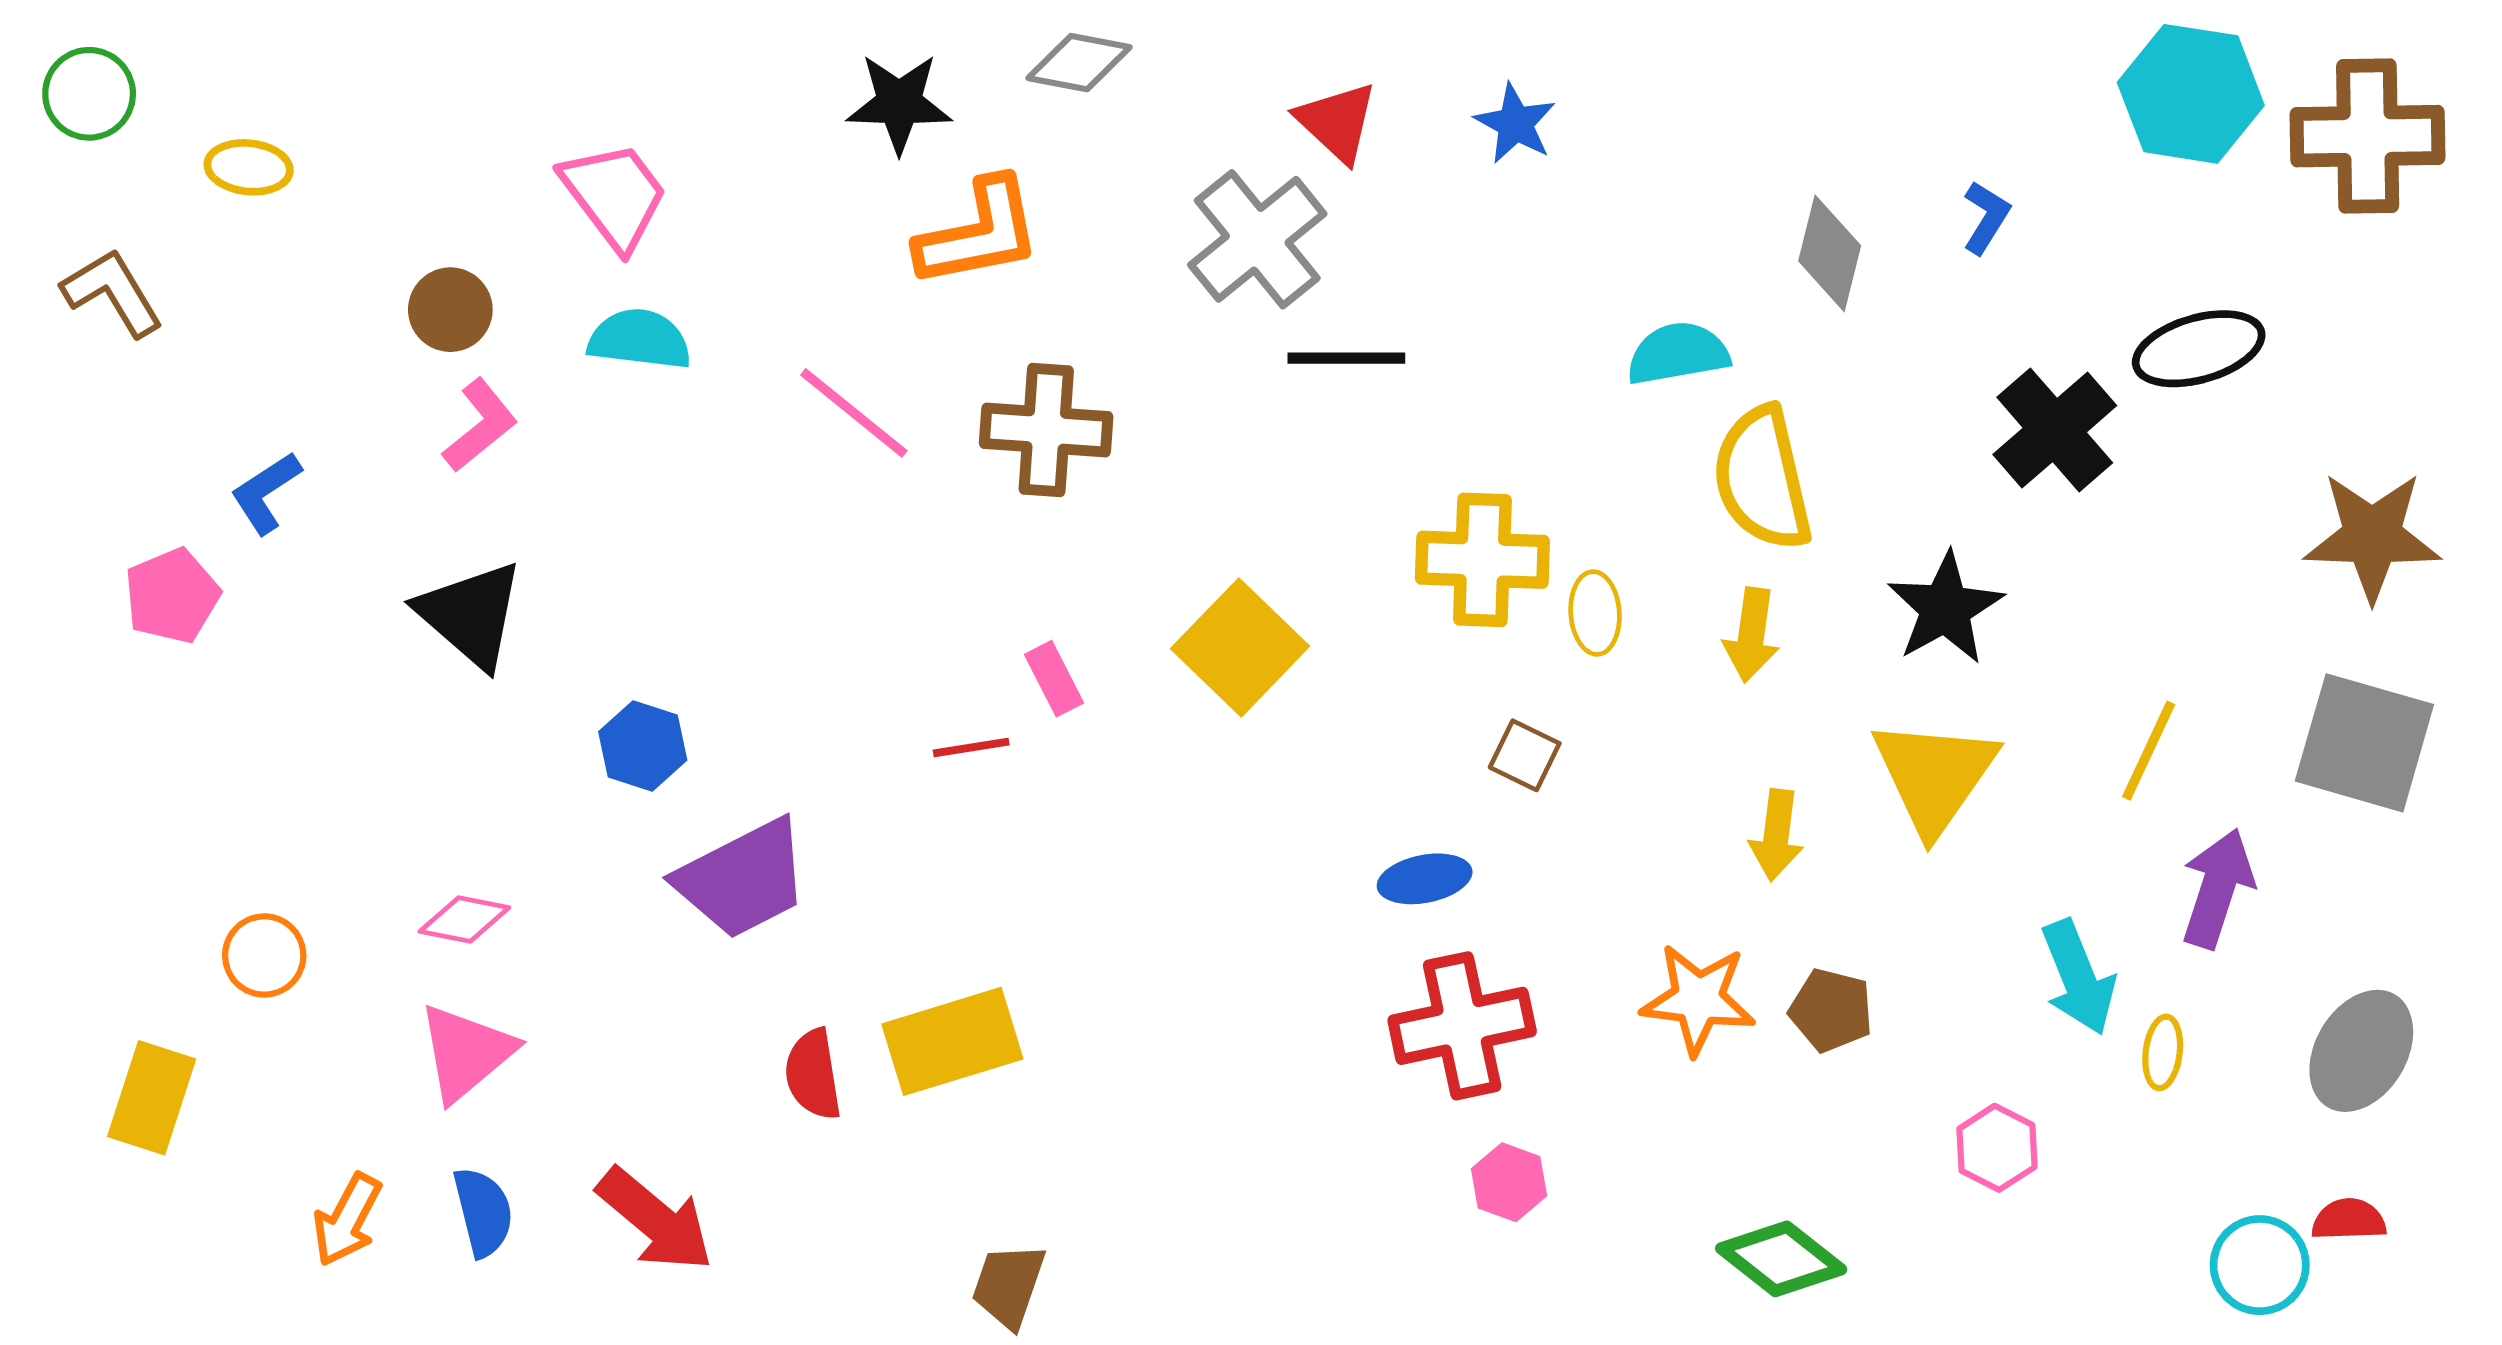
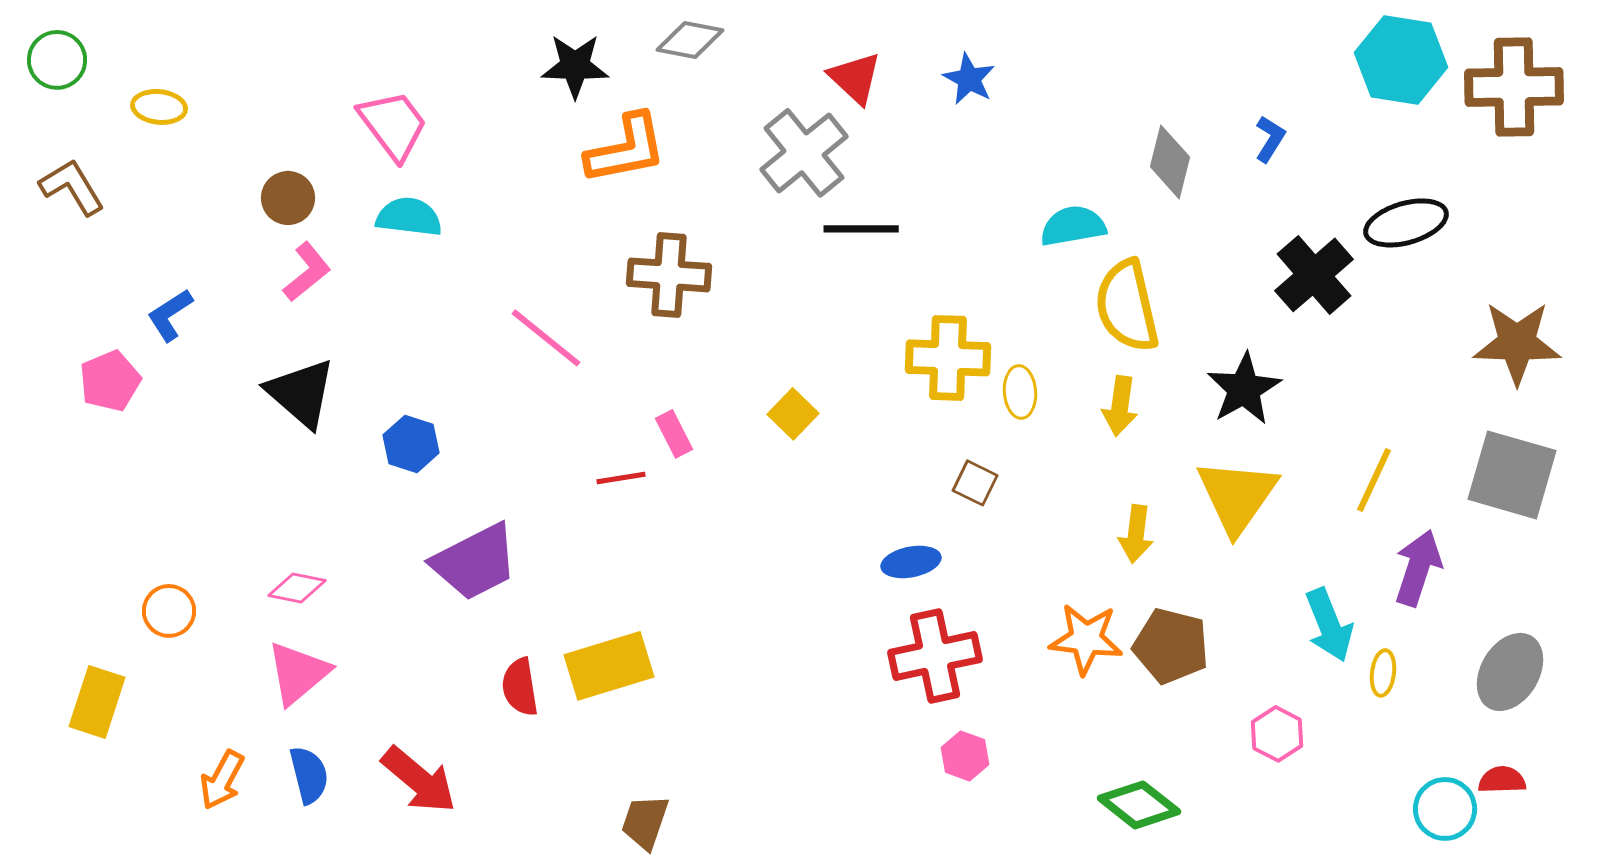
pink line: (854, 413) -> (546, 338), moved
yellow square: (1240, 647) -> (793, 414), size x0.6
blue hexagon: (643, 746) -> (411, 444), moved
brown pentagon: (1831, 1010) -> (1171, 646), size x1.4

